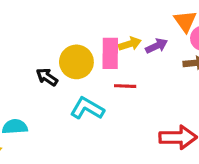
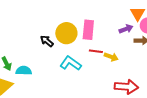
yellow arrow: (130, 44) -> (111, 57), moved, turned 32
purple arrow: (156, 46) -> (126, 29), moved

